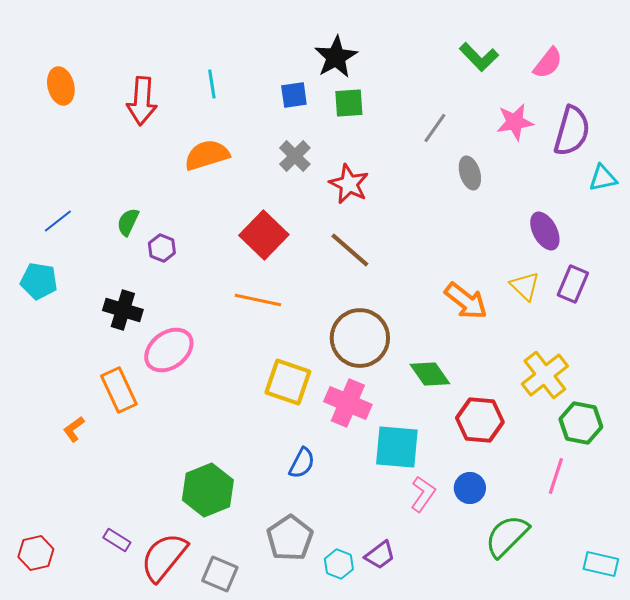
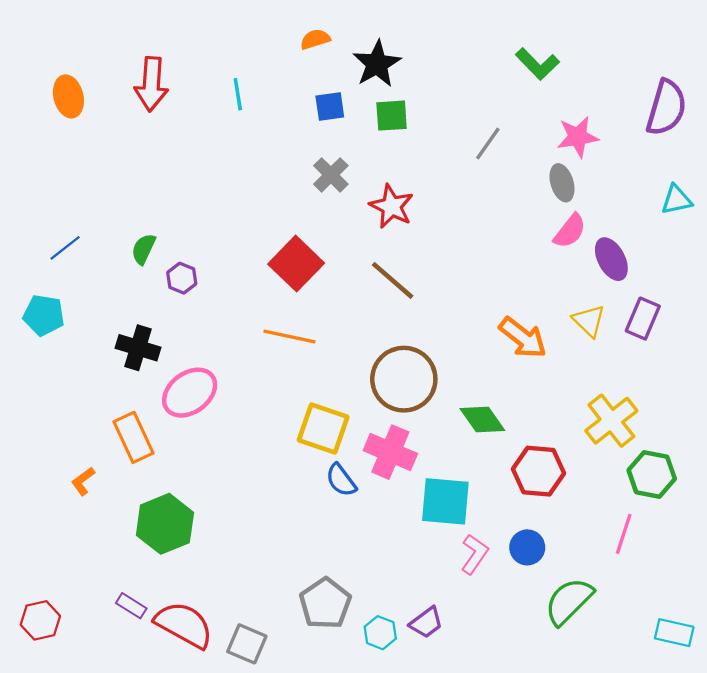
pink semicircle: (548, 63) -> (570, 231), moved
red arrow: (142, 101) -> (151, 84), moved
purple semicircle: (572, 131) -> (666, 108), moved
orange semicircle: (207, 155) -> (315, 39), moved, size x0.6
gray ellipse: (470, 173) -> (562, 183), moved
blue semicircle: (302, 463) -> (341, 480), moved, turned 116
green hexagon: (208, 490) -> (165, 524), moved
red semicircle: (164, 557) -> (184, 625), turned 80

